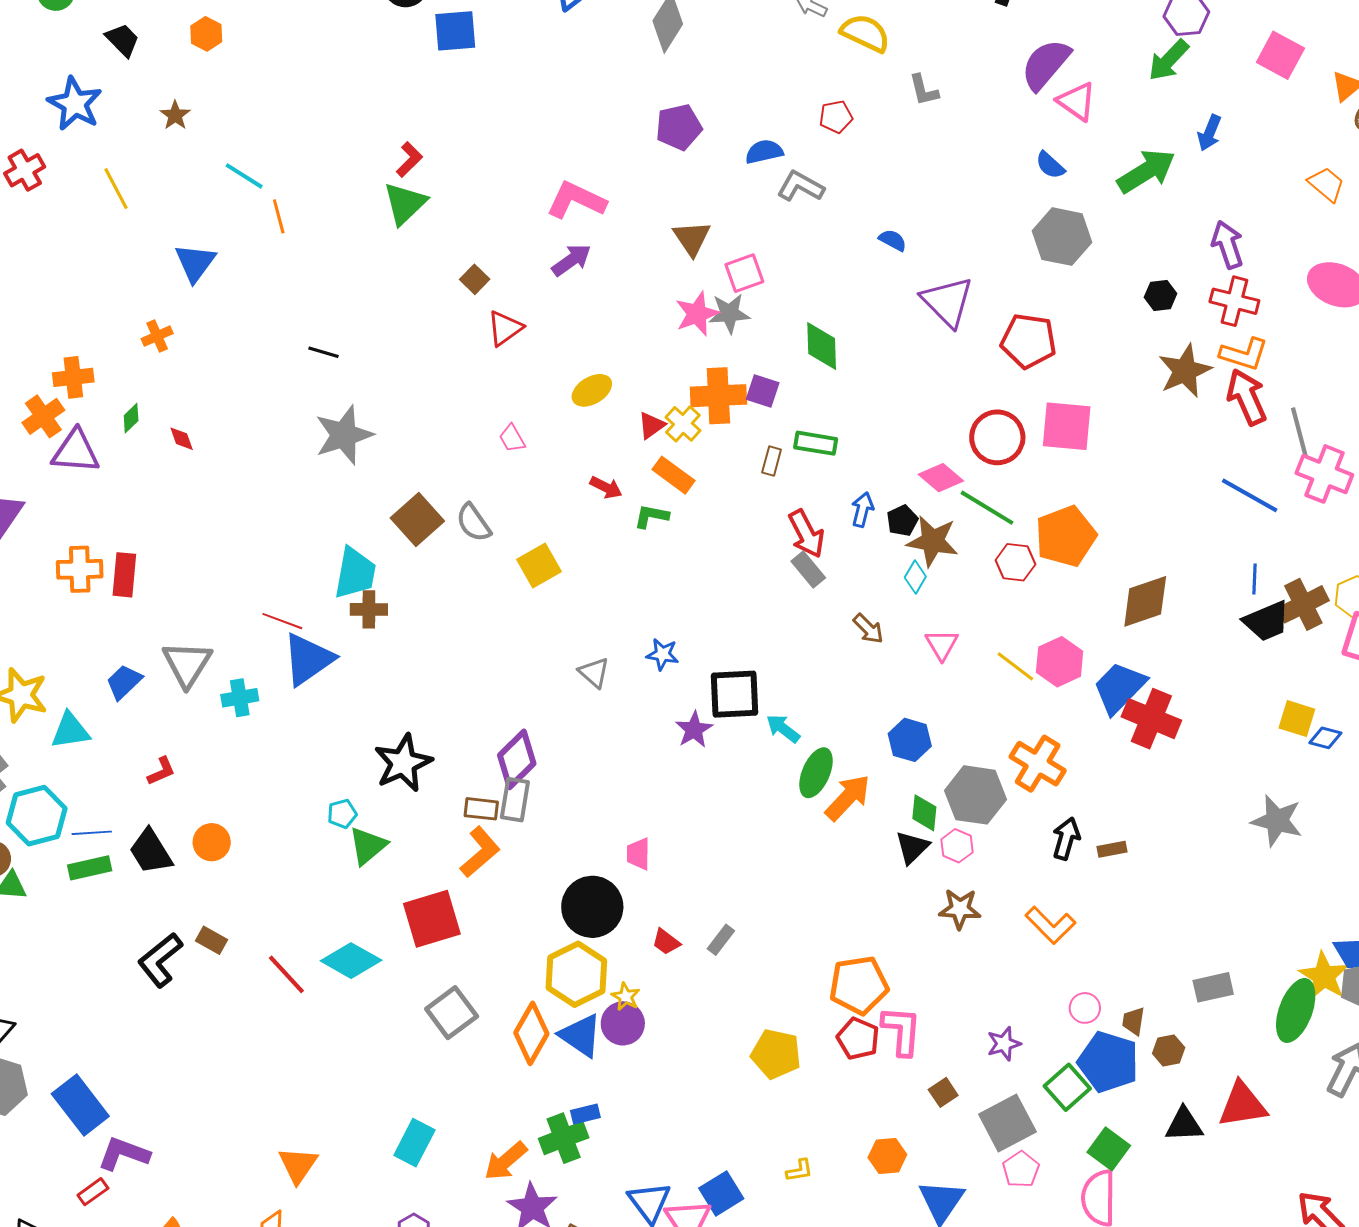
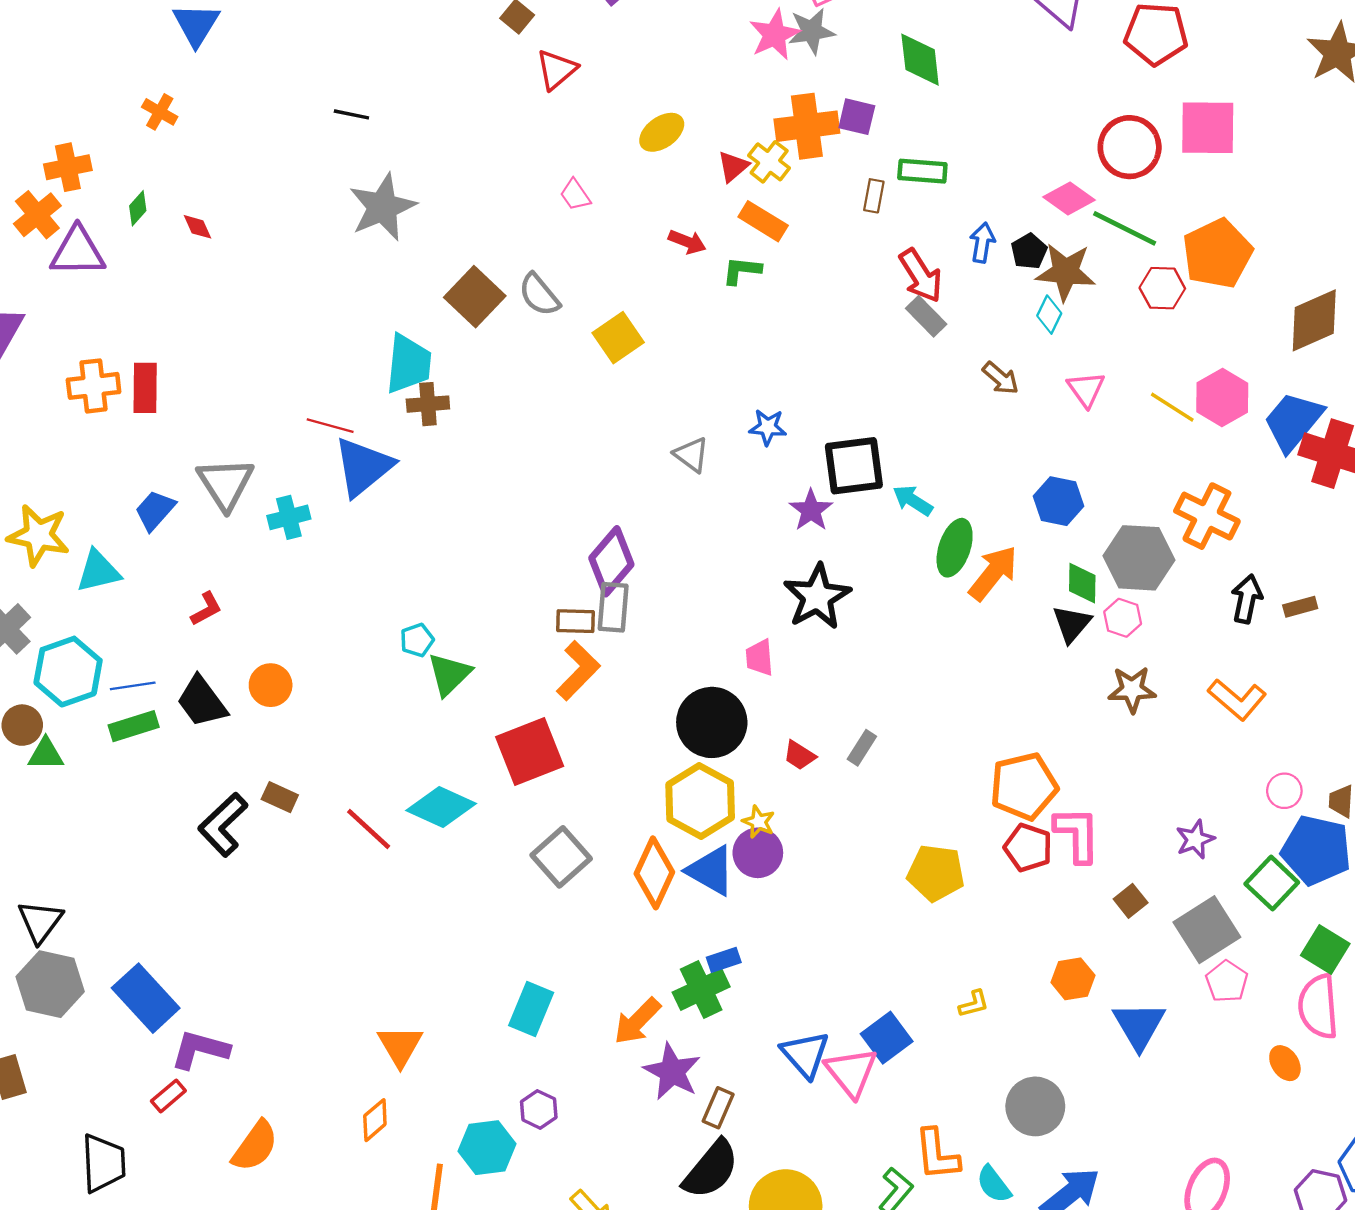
orange cross: (157, 336) -> (160, 112), turned -32
black star: (403, 763) -> (817, 597), moved

